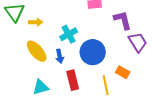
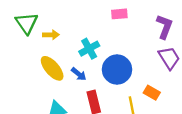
purple L-shape: (123, 20) -> (164, 27), moved, turned 35
blue arrow: (60, 56) -> (79, 74), turned -40

